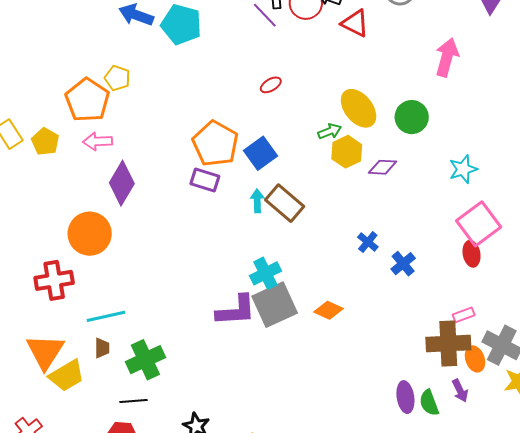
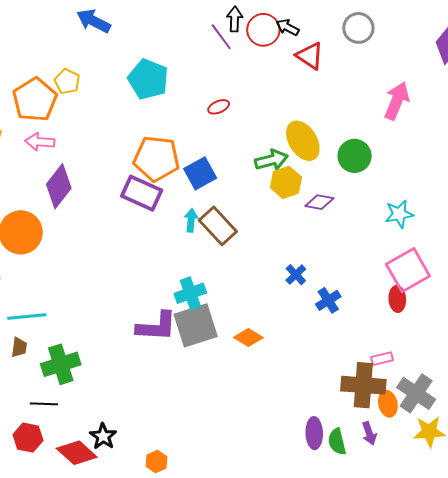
cyan pentagon: (181, 24) -> (148, 79), moved
green arrow: (330, 131) -> (271, 160), size x1.4
orange pentagon: (215, 144) -> (156, 158), turned -30
purple rectangle: (205, 180) -> (142, 193), size x1.4

